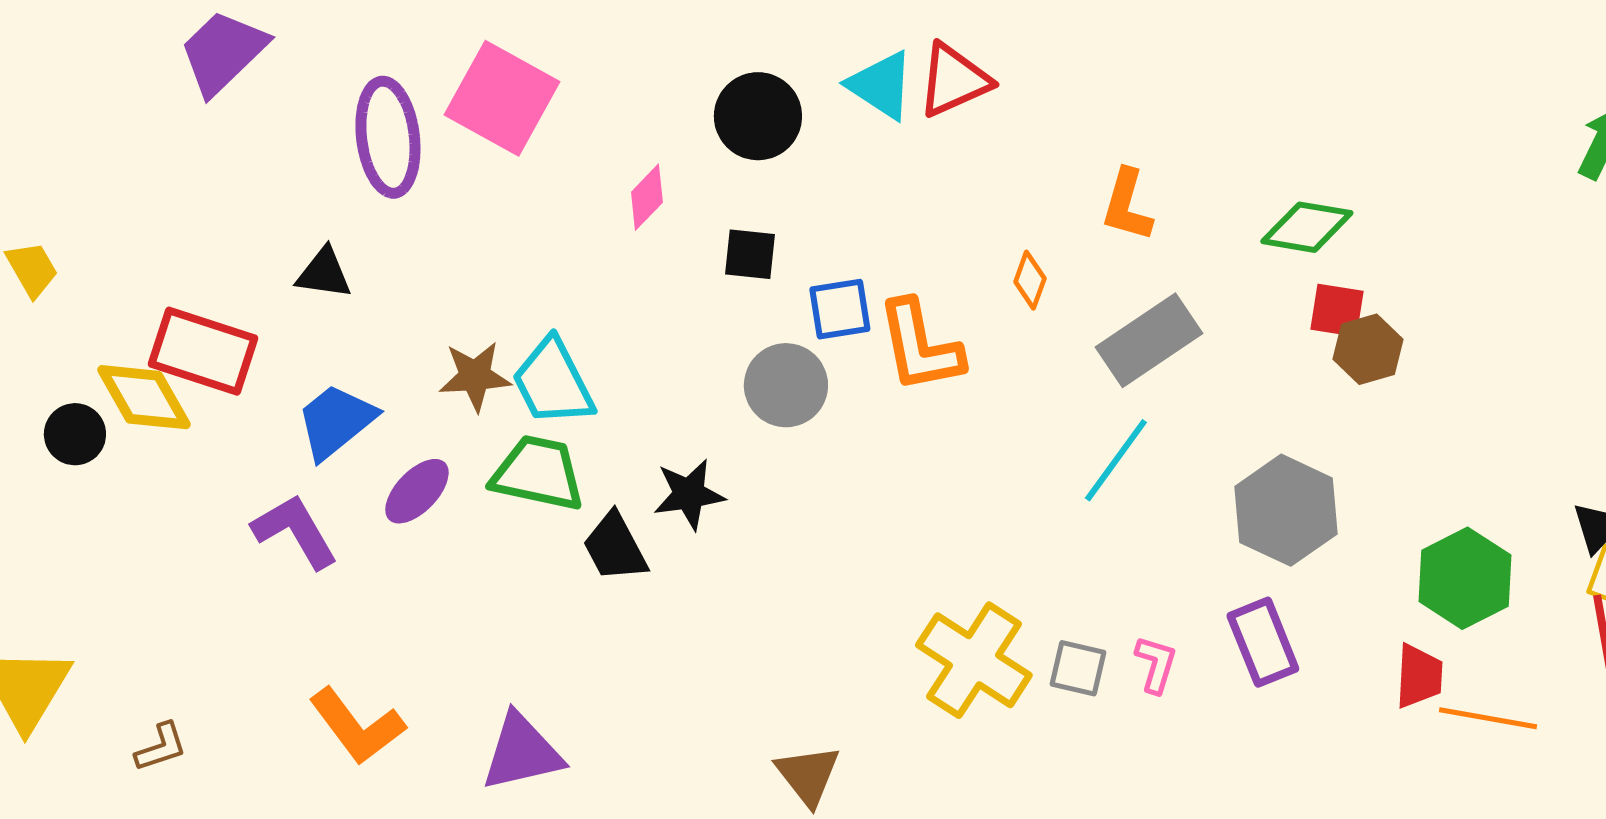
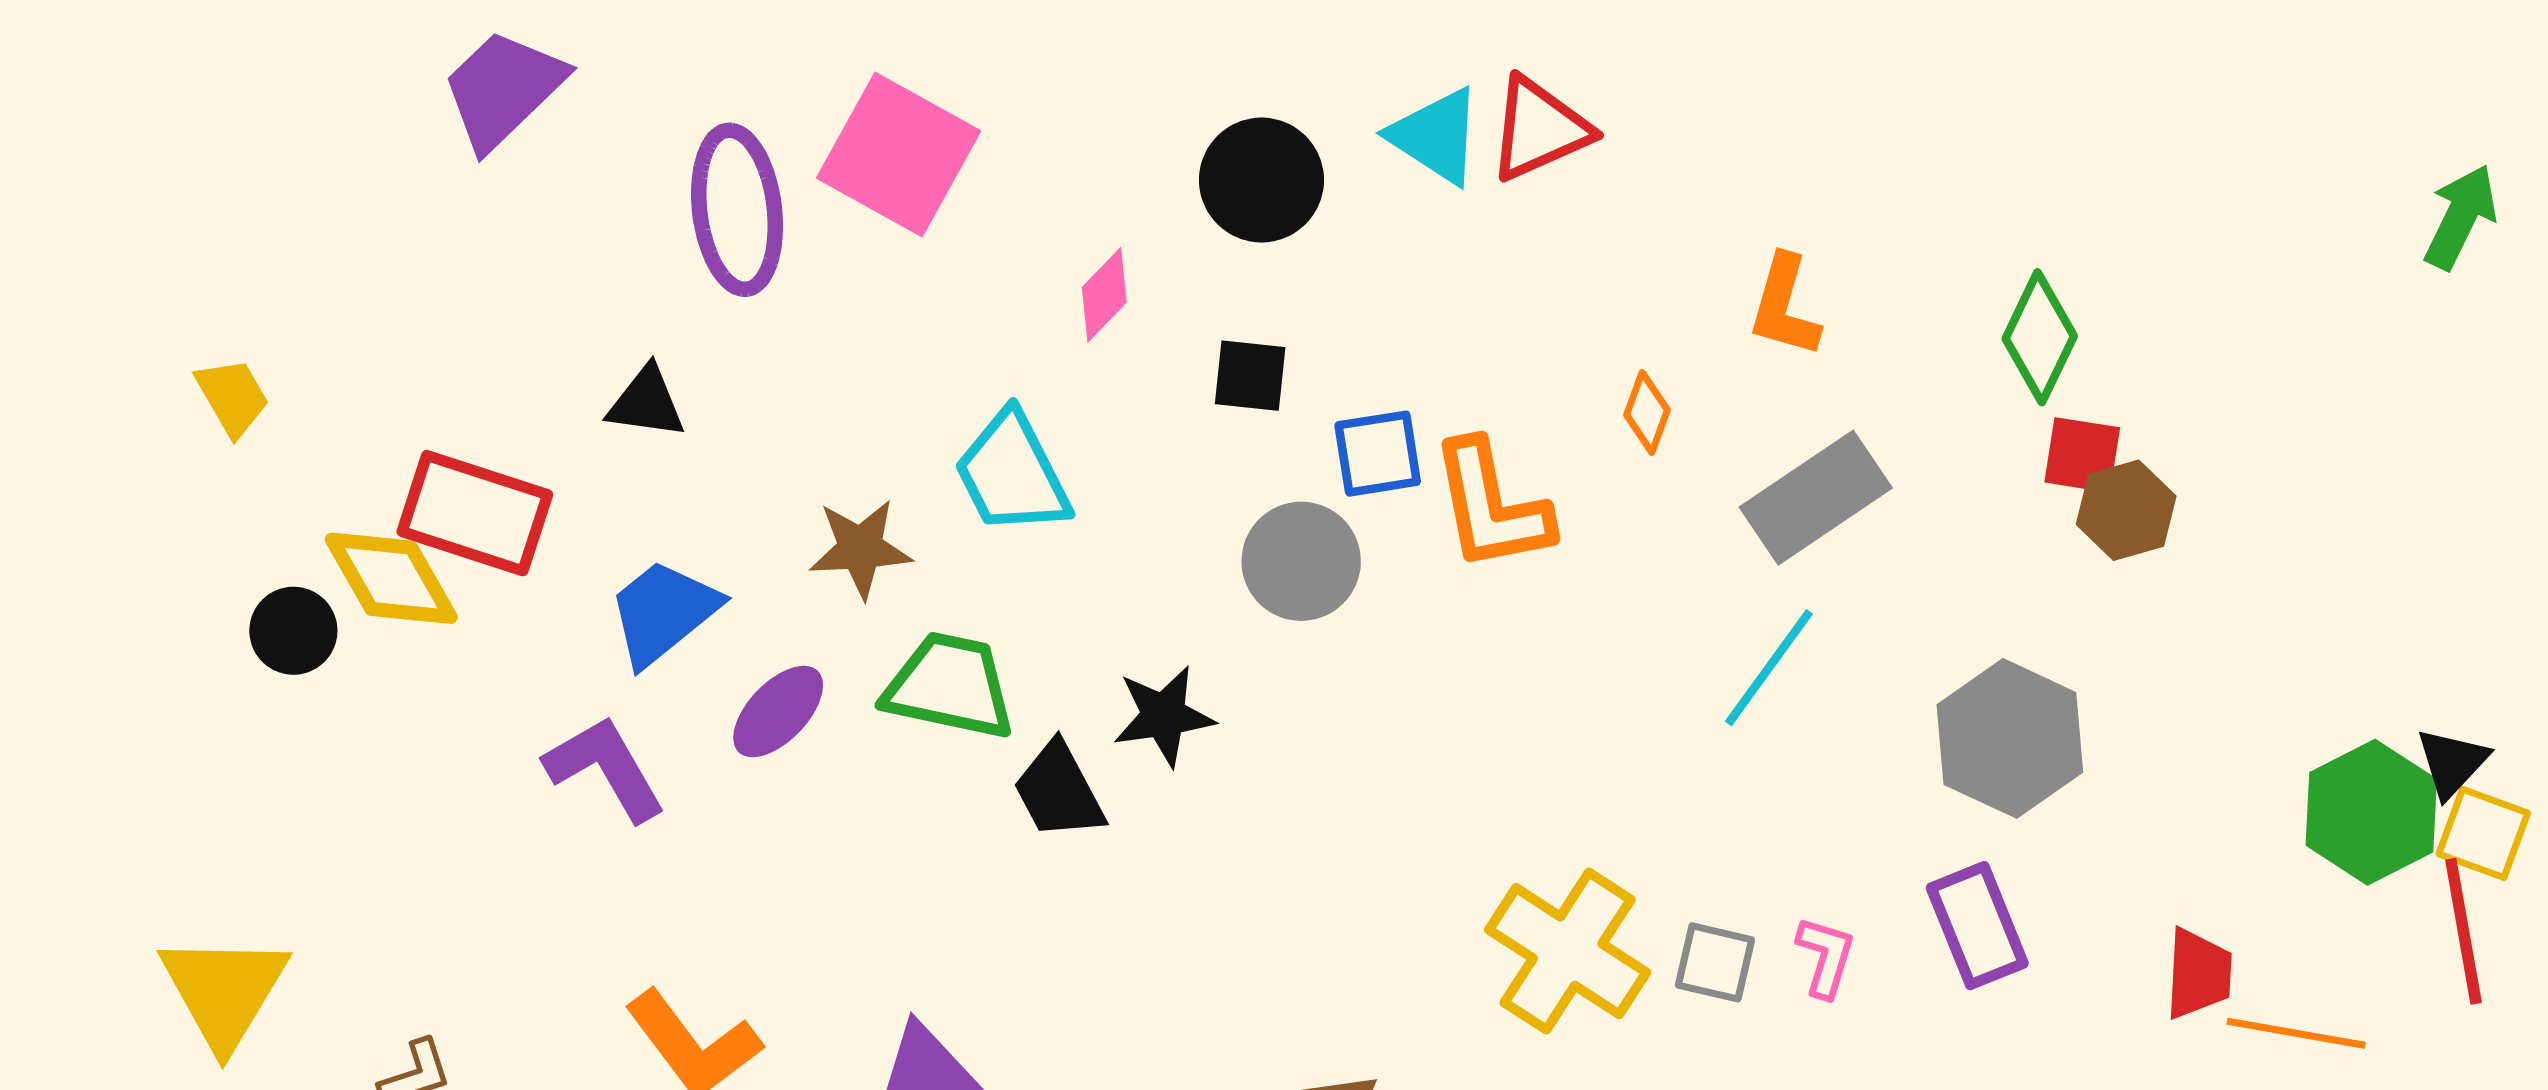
green diamond: (1307, 227) -> (2040, 337), turned -74
cyan trapezoid: (553, 382) -> (1012, 473), moved
green hexagon: (1465, 578) -> (2371, 812), moved

